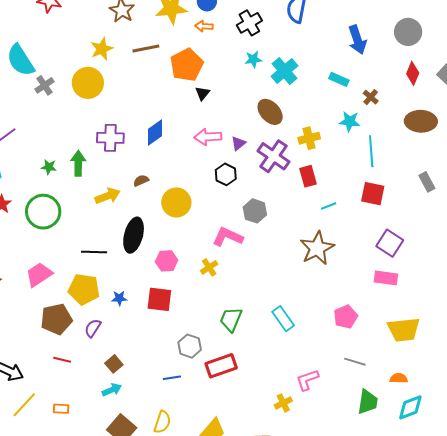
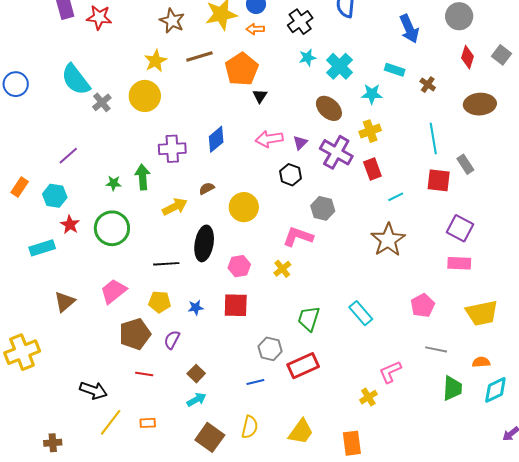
cyan star: (350, 121) -> (372, 94), moved
gray rectangle: (427, 182) -> (465, 164), moved
yellow pentagon: (84, 289) -> (160, 302), size x0.7

